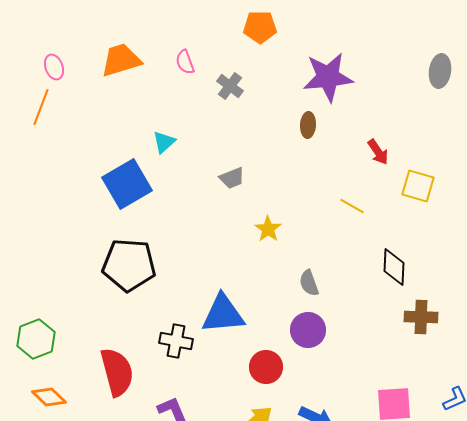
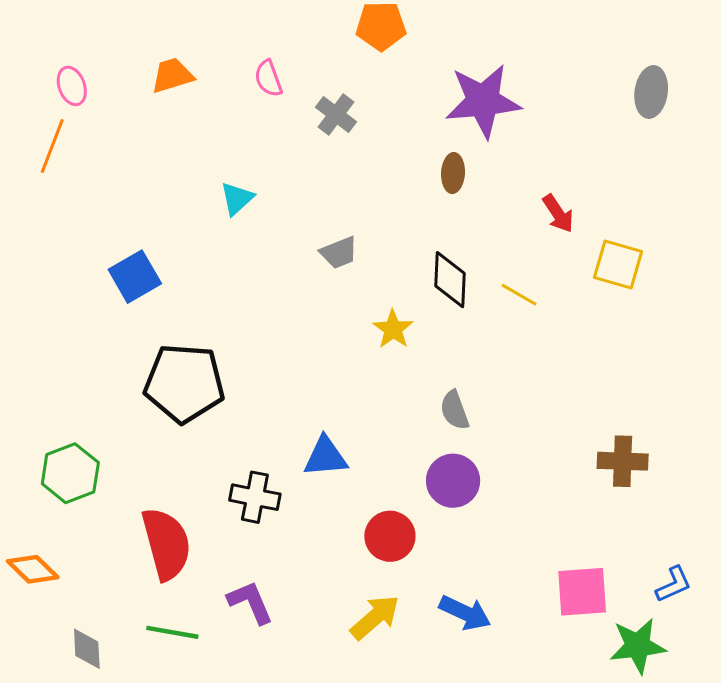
orange trapezoid: (121, 60) -> (172, 75), size x0.7
blue square: (127, 184) -> (135, 277), moved, size x0.7
black diamond: (394, 267) -> (450, 280), moved
blue triangle: (223, 314) -> (325, 457), size x0.7
green hexagon: (36, 339) -> (70, 473), moved
orange diamond: (49, 397) -> (33, 569), moved

